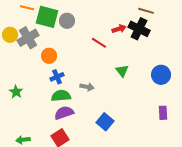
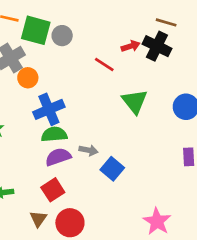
orange circle: (49, 56) -> (28, 78), moved
green triangle: (122, 71) -> (135, 101), size x1.5
blue cross: (57, 77) -> (49, 109), size x1.6
gray arrow: (87, 87) -> (88, 150), moved

